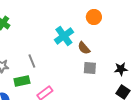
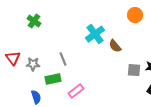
orange circle: (94, 17) -> (135, 15), moved
gray square: (90, 68) -> (134, 70), moved

